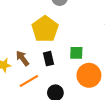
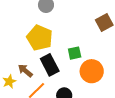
black rectangle: (48, 59) -> (50, 65), size x1.5

